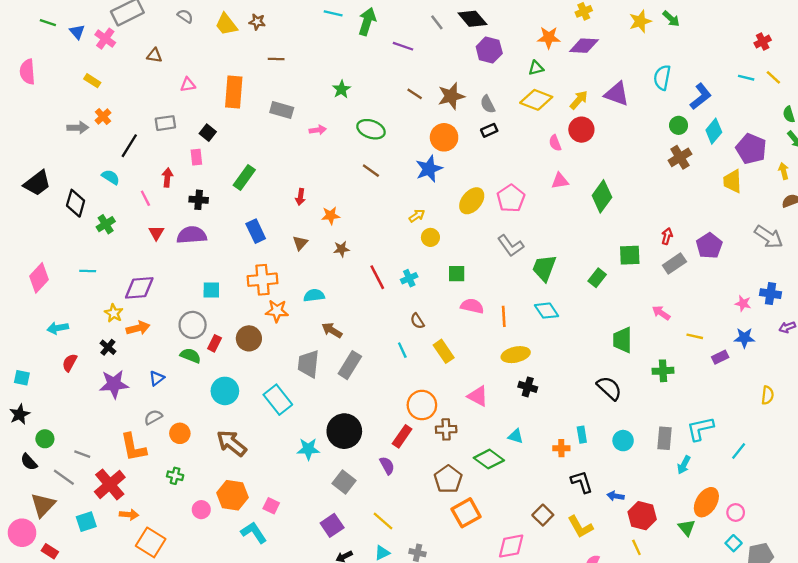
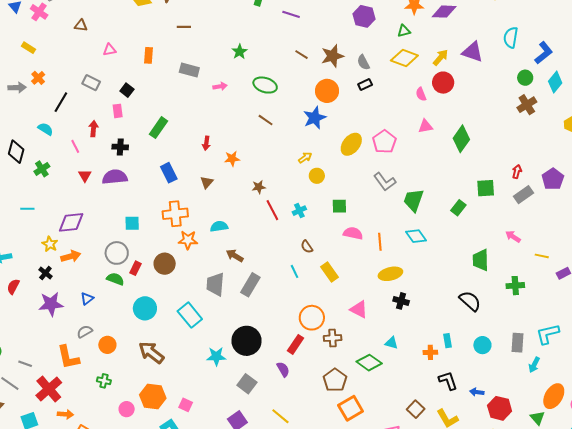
orange rectangle: (234, 92) -> (148, 55), size x0.6
gray rectangle: (165, 123) -> (91, 83), turned 36
brown star: (341, 249) -> (259, 187), moved

